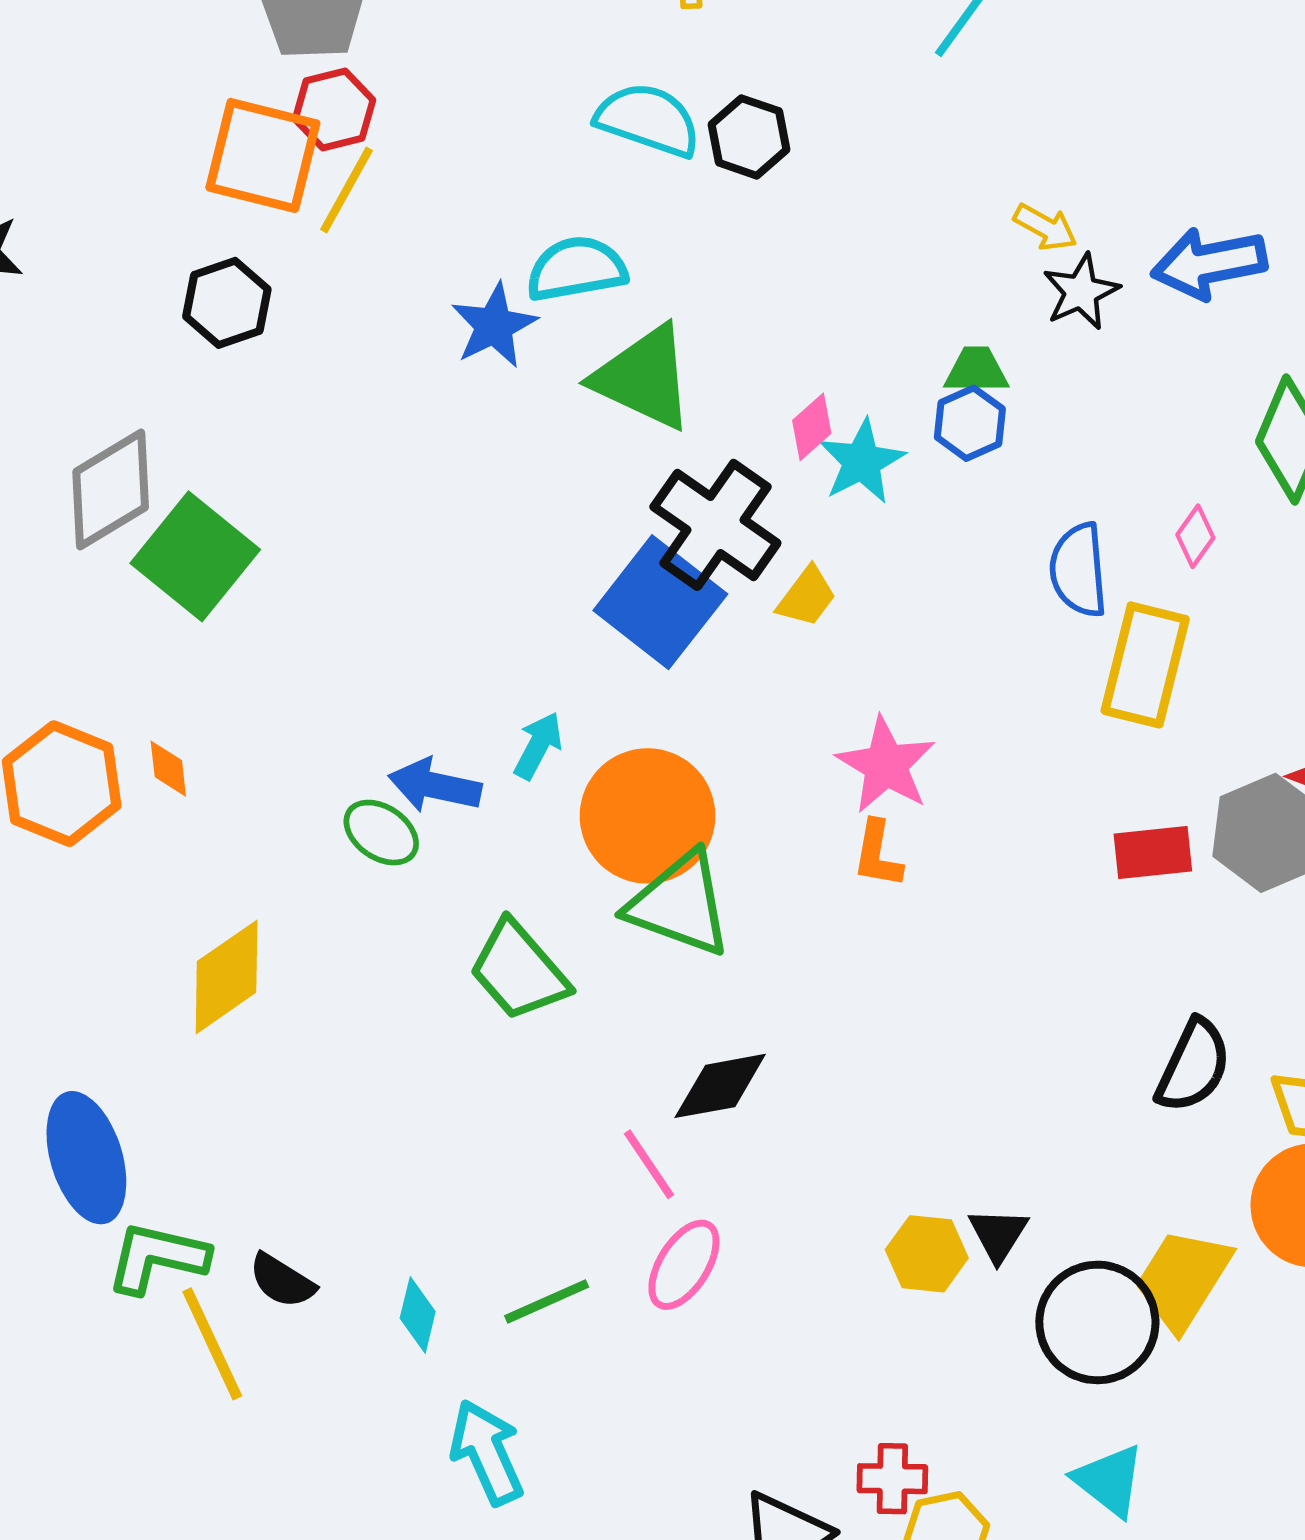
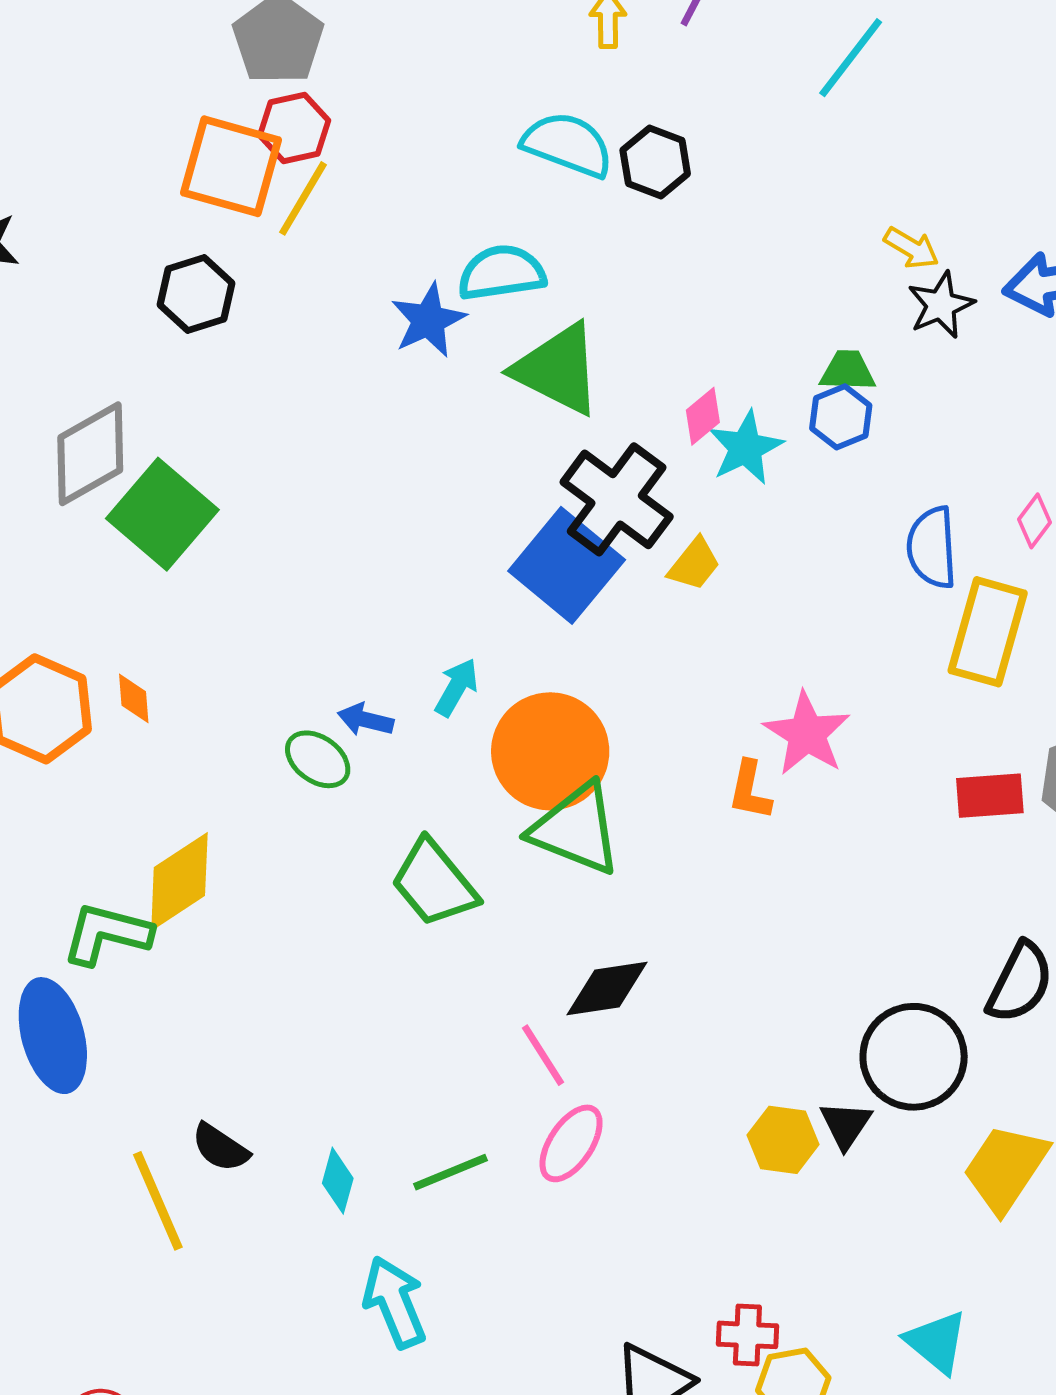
pink star: (886, 765) -> (807, 734), moved
blue arrow: (435, 786) -> (366, 720), size x0.7
green L-shape: (157, 1258) -> (107, 934), moved
black circle: (1097, 1322) -> (914, 1057), moved

